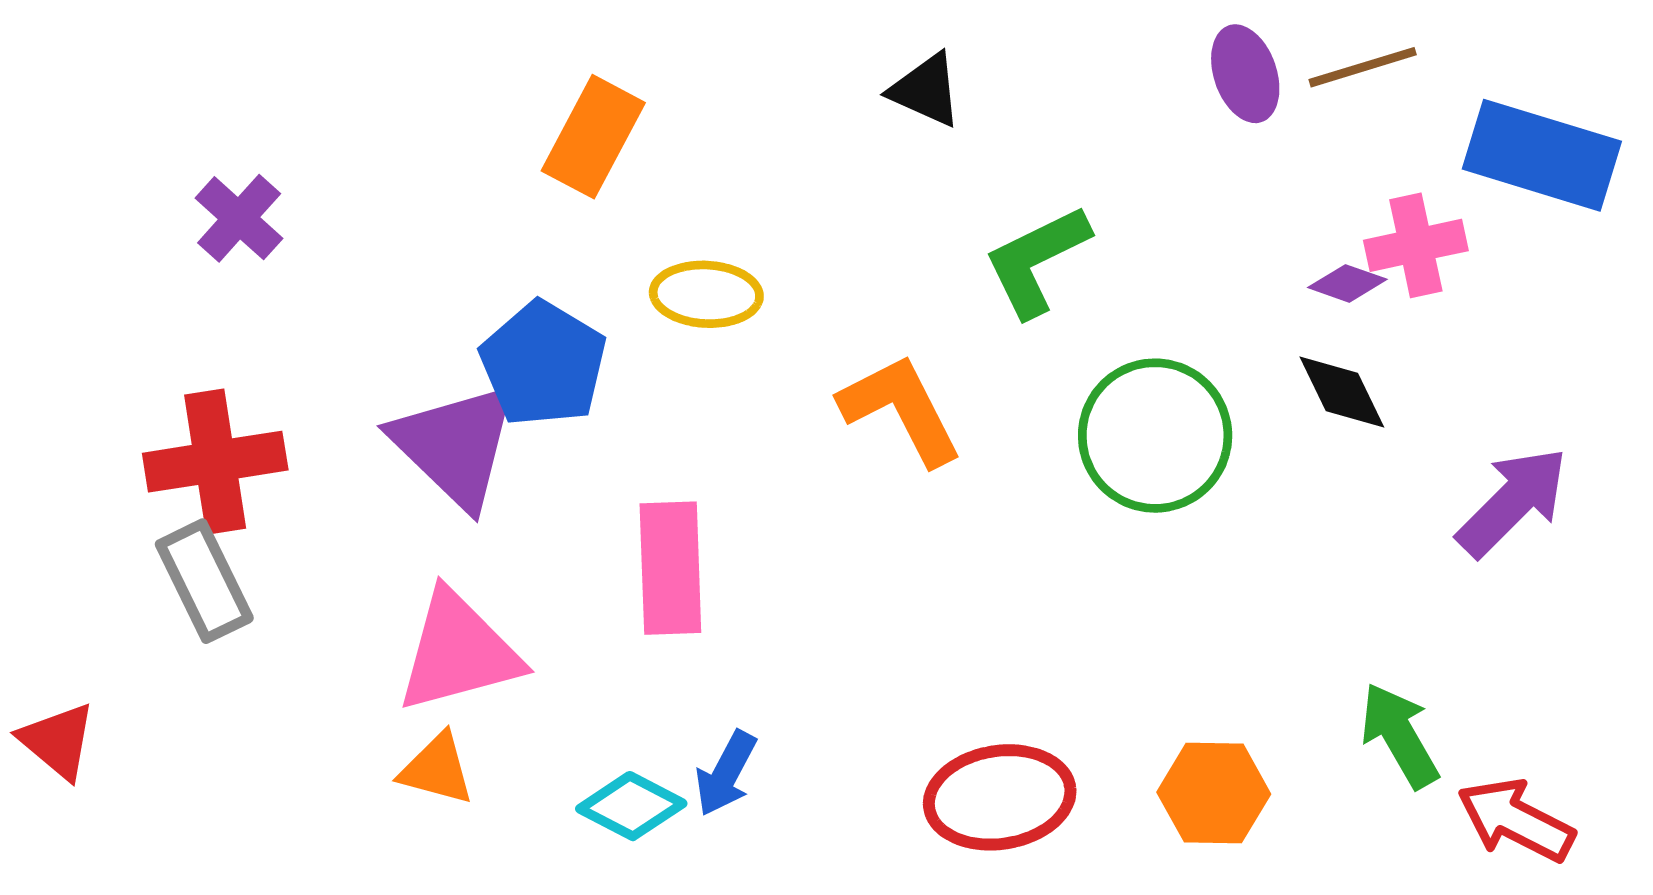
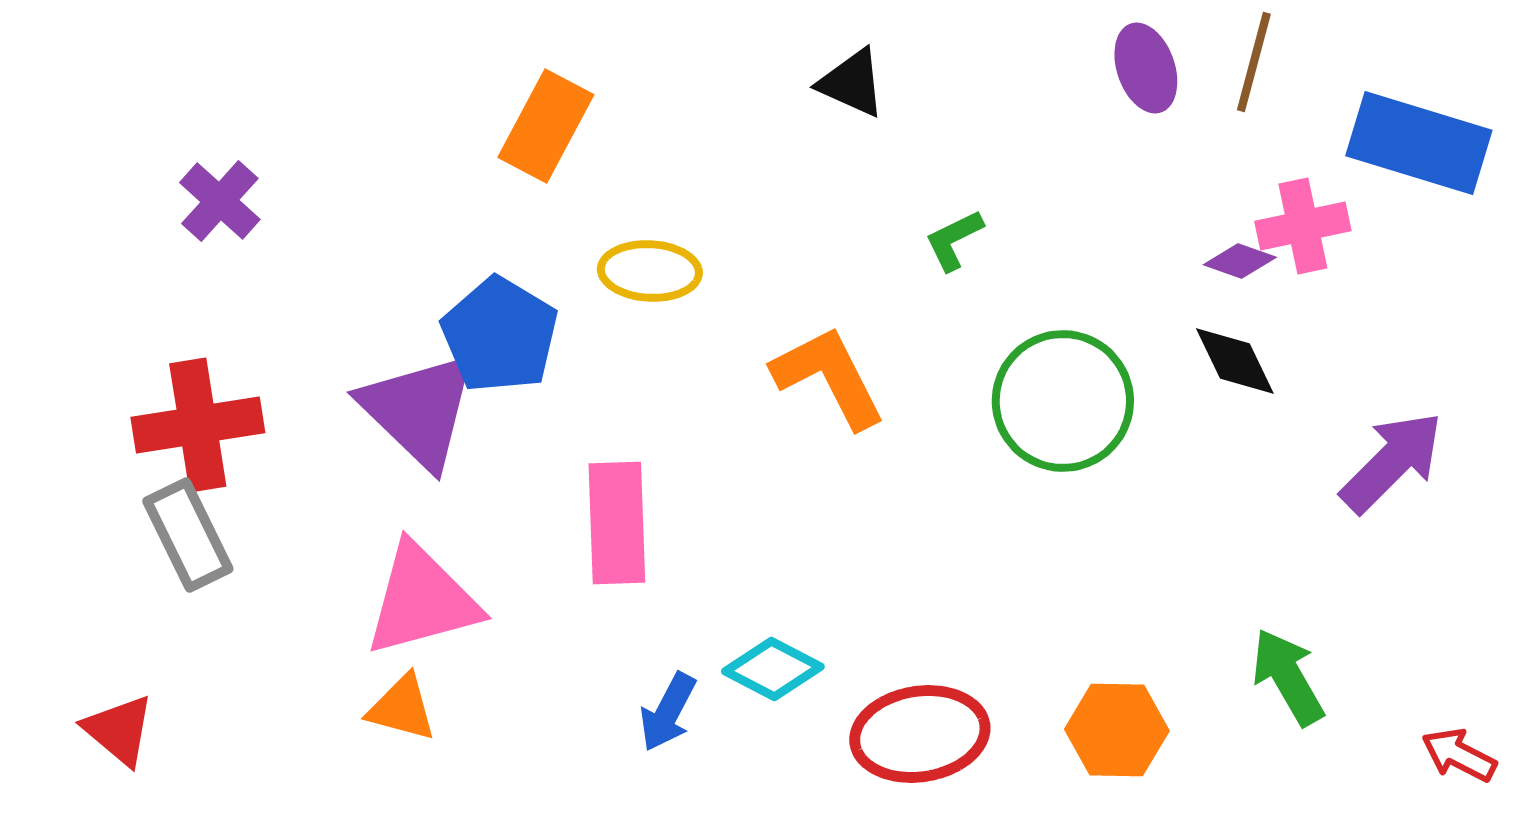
brown line: (1363, 67) -> (1254, 62), turned -58
green L-shape: (1037, 261) -> (954, 240), size x0.6
red triangle: (58, 741) -> (119, 730), moved
cyan diamond: (631, 806) -> (773, 669), moved
red arrow: (1516, 820) -> (1459, 755), moved, size x0.7

